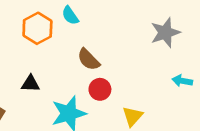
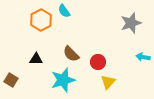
brown semicircle: (89, 60) -> (71, 54), moved
red circle: (100, 89) -> (98, 62), moved

